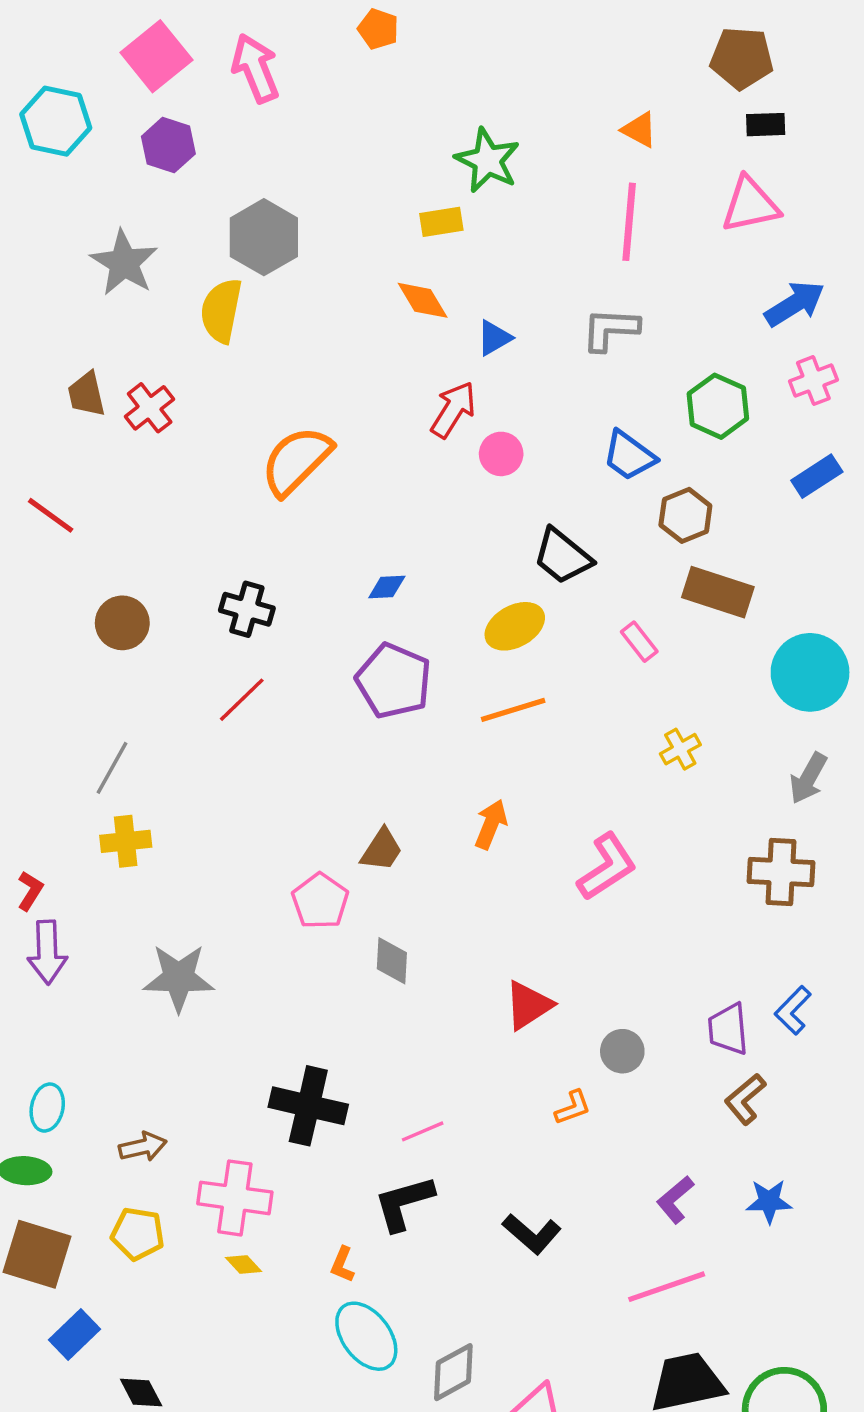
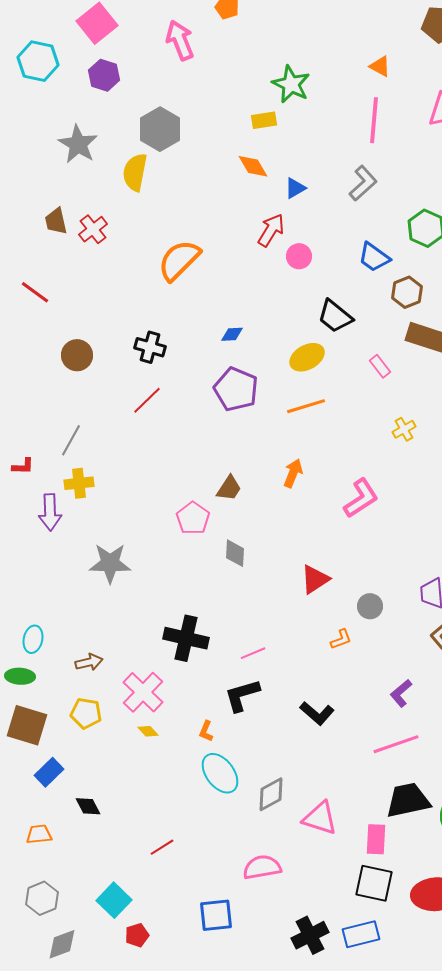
pink arrow: (255, 68) -> (180, 40), moved
gray L-shape: (610, 329) -> (363, 183), turned 135
red L-shape: (30, 891) -> (23, 466), moved, turned 60
purple arrow: (47, 952) -> (50, 512), moved
pink cross: (235, 1198) -> (143, 692), turned 36

